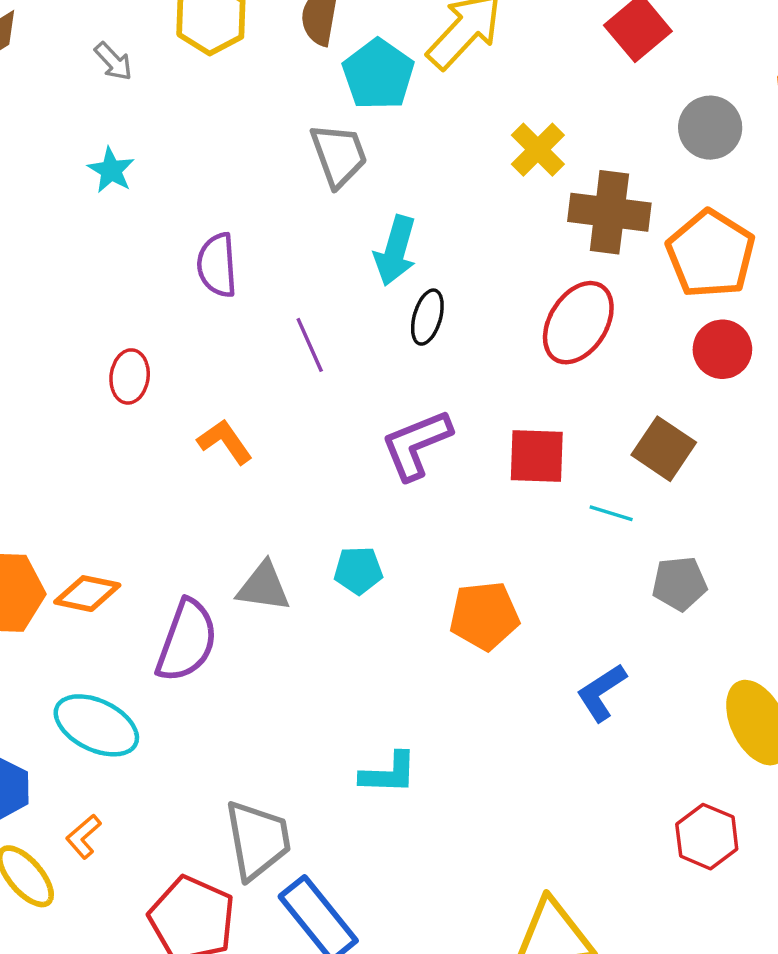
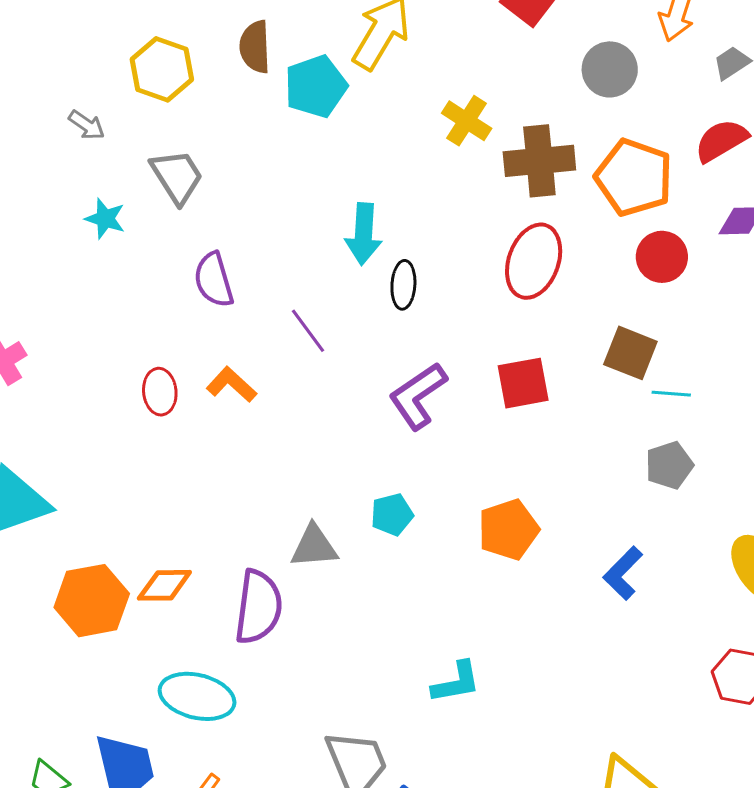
cyan pentagon: (378, 74) -> (316, 86), turned 30
gray trapezoid: (339, 155) -> (177, 176), moved
orange L-shape: (225, 442) -> (231, 385), moved
cyan line: (611, 513) -> (671, 394), moved

